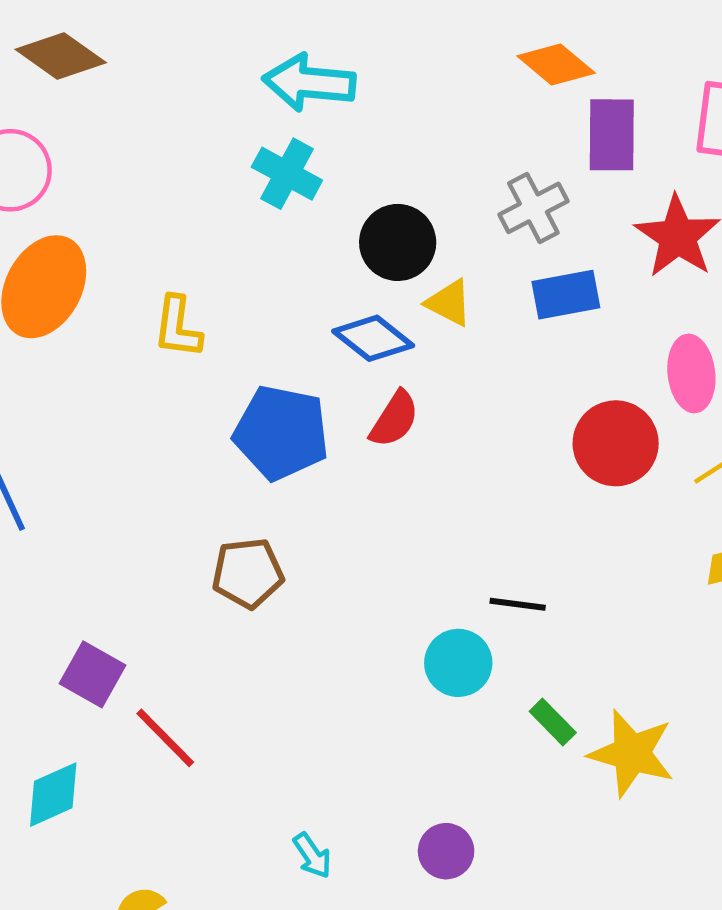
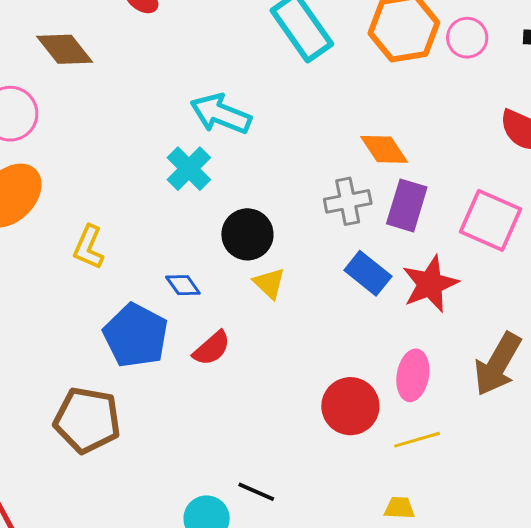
gray cross: (533, 208) -> (348, 201), moved
blue rectangle: (566, 295) -> (368, 273), moved, turned 33
blue diamond: (373, 338) -> (183, 285), moved, size x0.7
brown pentagon: (248, 573) -> (87, 420), size x1.4

